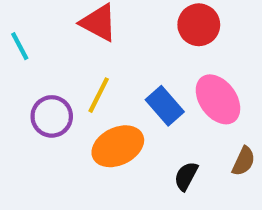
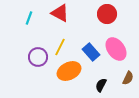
cyan line: (20, 46) -> (29, 18), moved, turned 48

